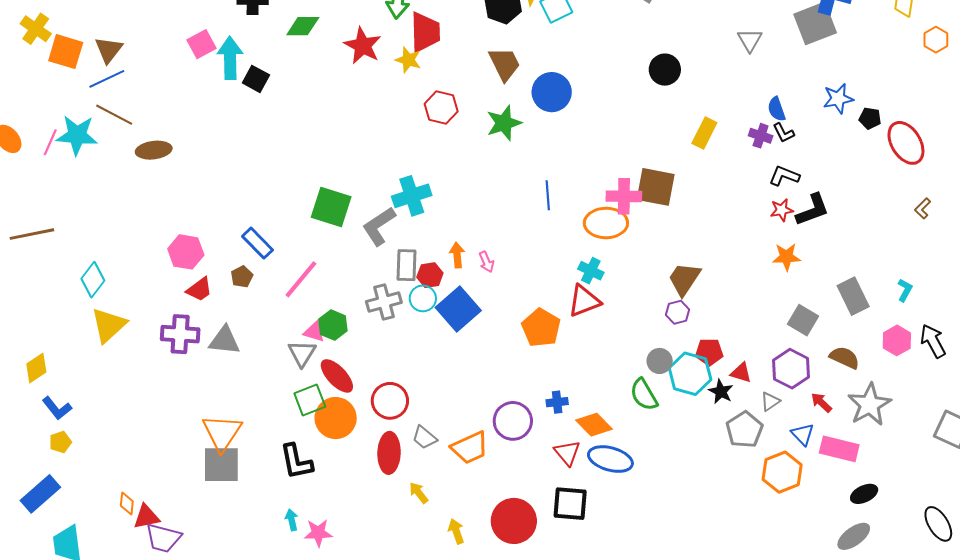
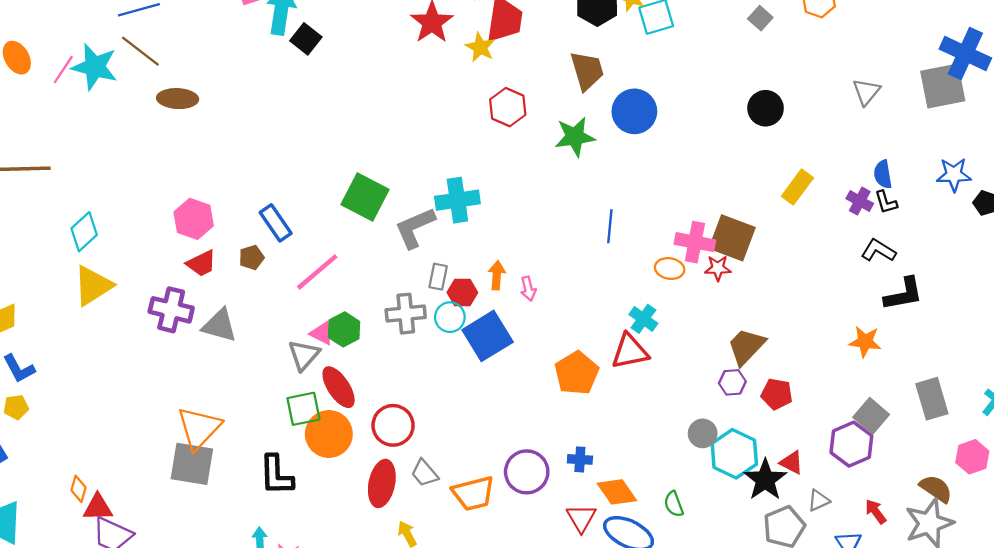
red star: (782, 210) -> (718, 268), moved
orange ellipse: (606, 223) -> (670, 269), size x0.6
gray rectangle: (406, 265) -> (438, 277), size x0.7
red pentagon: (709, 352) -> (777, 394), moved
brown semicircle: (845, 358) -> (936, 489), moved
purple hexagon: (791, 369) -> (851, 444), moved
black star: (721, 392) -> (765, 480), size x1.5
green semicircle: (644, 395) -> (674, 504), moved, size x0.7

